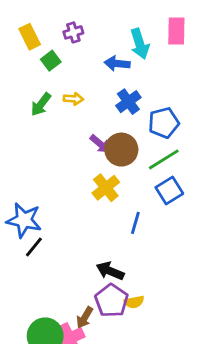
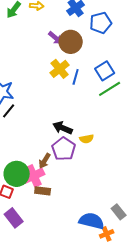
green line: (164, 159) -> (110, 89), moved
blue line: (135, 223) -> (76, 77), moved
yellow semicircle: (134, 302) -> (87, 139), moved

